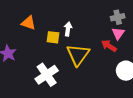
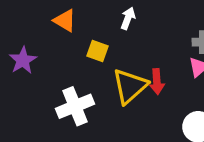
white arrow: (68, 29) -> (128, 18), moved
red arrow: (109, 46) -> (157, 82), moved, turned -140

